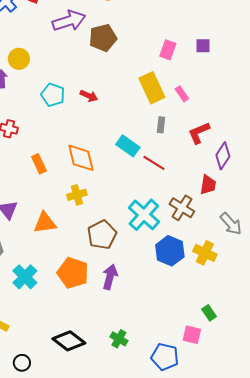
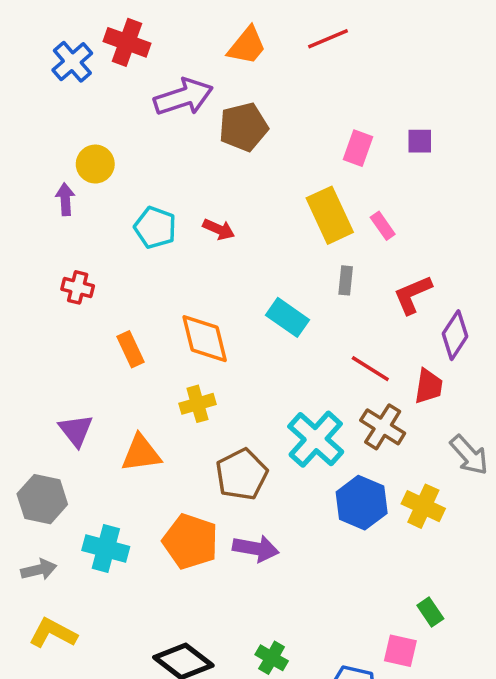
red line: (154, 163) -> (370, 369), moved
cyan cross: (25, 277) -> (106, 548), turned -30
purple arrow: (110, 277) -> (256, 548), turned 85

